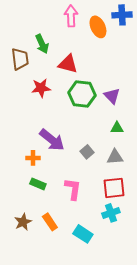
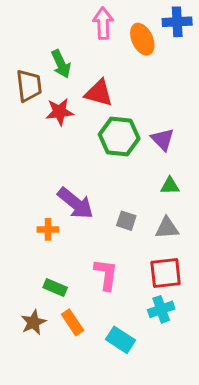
red star: (41, 88) -> (60, 112), moved
gray square: (87, 152) -> (126, 221), turned -32
green rectangle: (38, 184) -> (55, 288), moved

